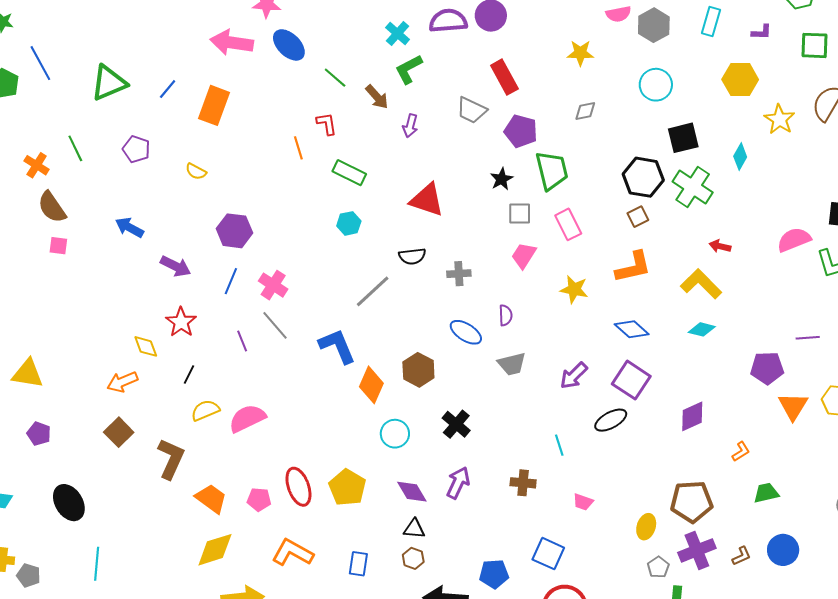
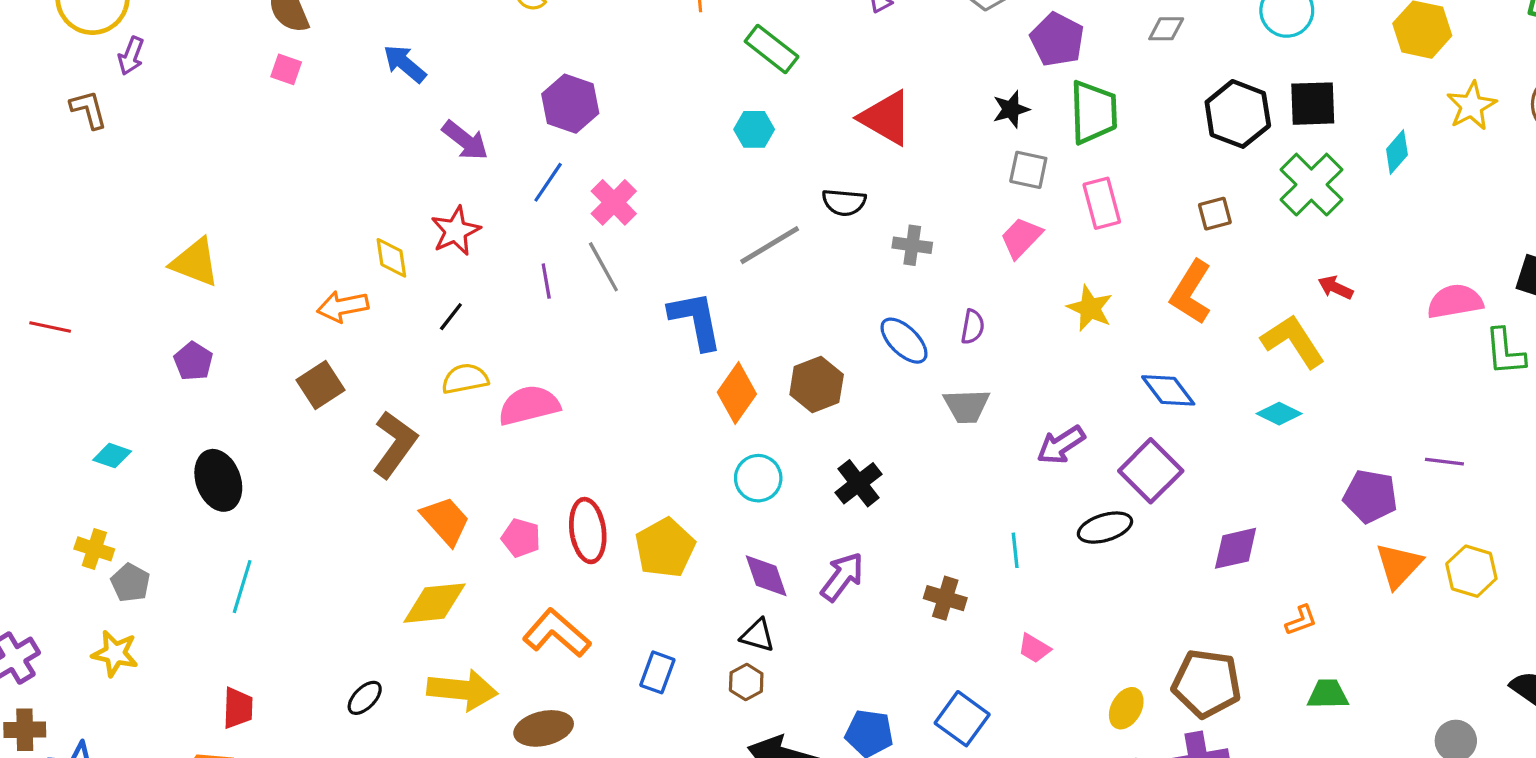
black hexagon: (643, 177) -> (1238, 114), moved
orange L-shape: (633, 267) -> (1191, 292), turned 123

